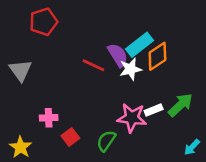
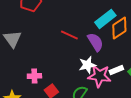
purple semicircle: (118, 55) -> (95, 42), moved
white star: (131, 69) -> (87, 65), moved

